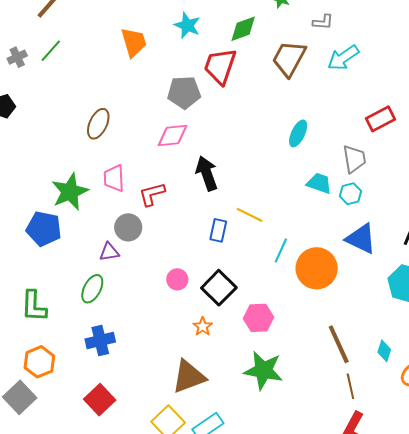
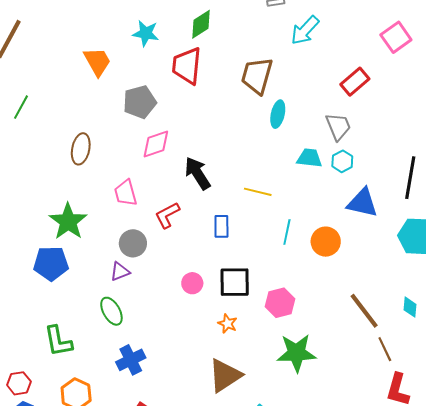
green line: (51, 51) -> (21, 107), moved
brown trapezoid: (289, 58) -> (257, 76), moved
gray pentagon: (184, 92) -> (140, 102), moved
pink trapezoid: (114, 178) -> (126, 193), moved
red L-shape: (152, 194) -> (167, 215), moved
yellow line: (250, 215) -> (258, 192), moved
orange circle: (317, 268) -> (326, 242), size x0.7
black square: (219, 288) -> (235, 282), turned -32
green ellipse: (92, 289) -> (111, 311), turned -44

